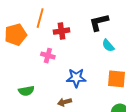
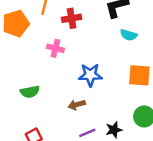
cyan semicircle: (108, 45) -> (129, 35), turned -32

